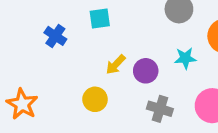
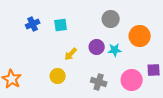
blue cross: (55, 36) -> (33, 24), moved, turned 32
purple circle: (146, 71) -> (97, 47), moved

